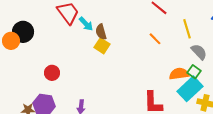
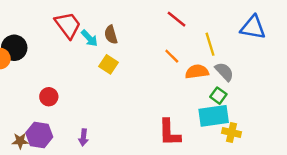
brown semicircle: (101, 32) -> (111, 35), moved
orange semicircle: (179, 74) -> (197, 72), moved
cyan rectangle: (190, 89) -> (214, 116), turned 35

